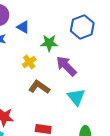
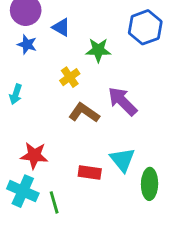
purple arrow: (66, 66) -> (122, 101), moved
cyan triangle: (76, 97) -> (122, 160), moved

